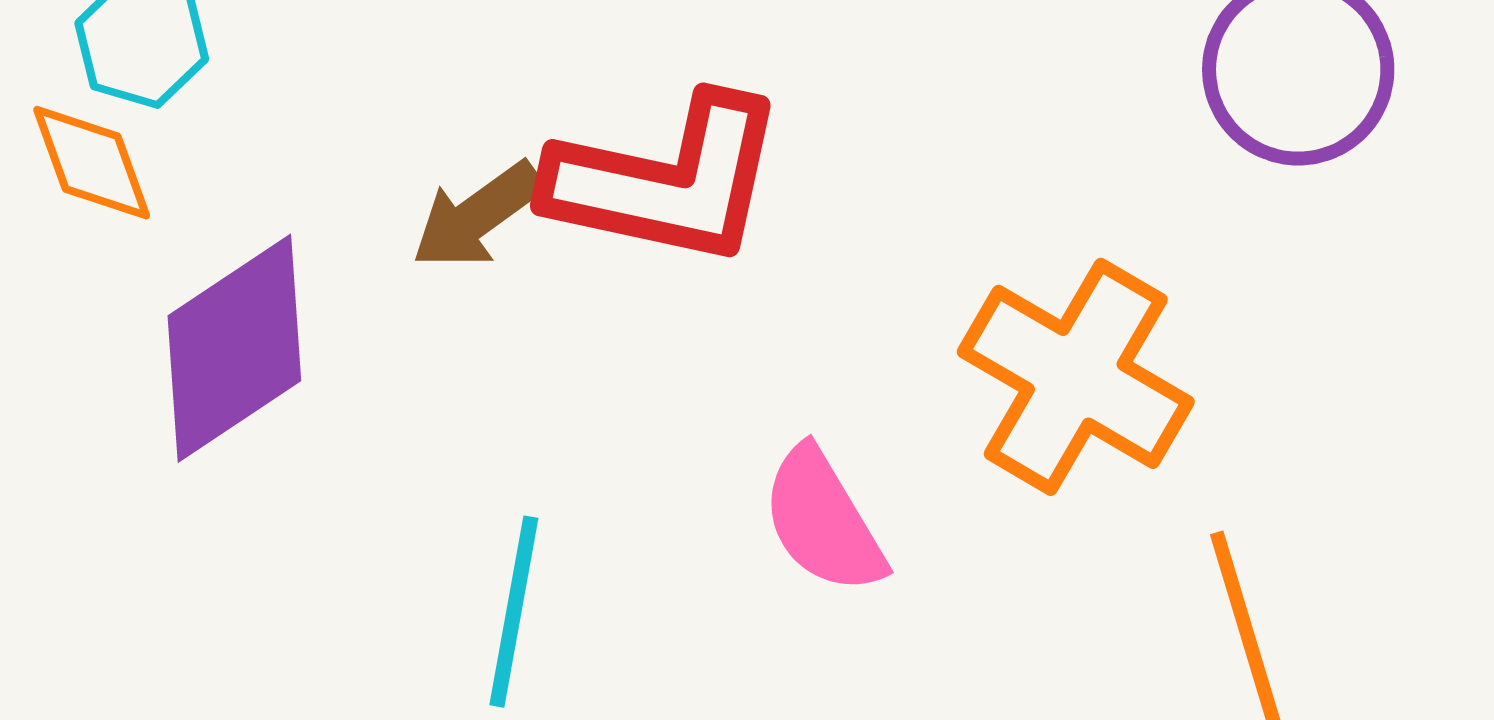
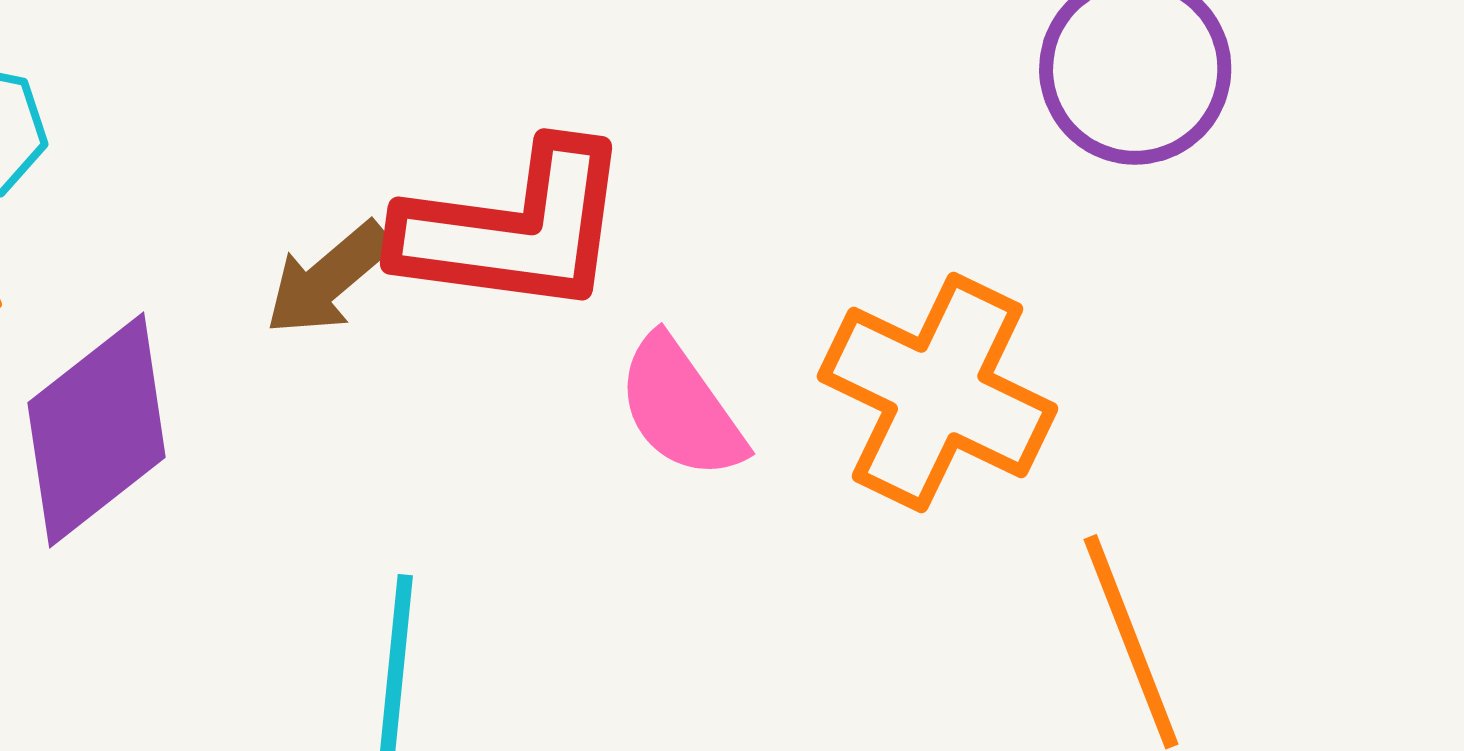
pink semicircle: (823, 521) -> (681, 408), moved

